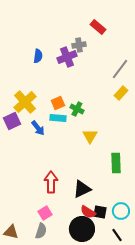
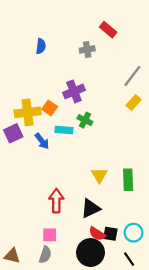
blue semicircle: (38, 56) -> (41, 46), moved
purple cross: (67, 57) -> (74, 91), moved
yellow cross: (25, 102) -> (28, 112), turned 35
orange square: (58, 103) -> (50, 108), moved, turned -32
yellow triangle: (90, 136) -> (99, 175), moved
pink square: (45, 213) -> (50, 235), turned 32

